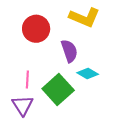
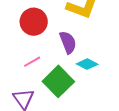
pink line: (27, 79) -> (32, 62), moved, turned 60

